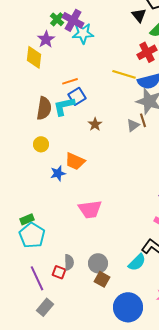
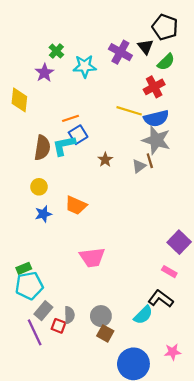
purple cross: (73, 20) -> (120, 52), moved
yellow diamond: (34, 57) -> (19, 100), moved
brown star: (95, 124) -> (105, 160), moved
blue star: (58, 173) -> (43, 214), moved
cyan pentagon: (32, 235) -> (29, 286), turned 30
gray rectangle: (45, 307) -> (43, 311), moved

